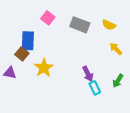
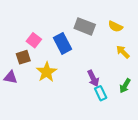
pink square: (48, 18) -> (34, 40), moved
blue rectangle: (28, 41) -> (62, 43), moved, turned -30
brown square: (22, 54) -> (23, 57), turned 32

